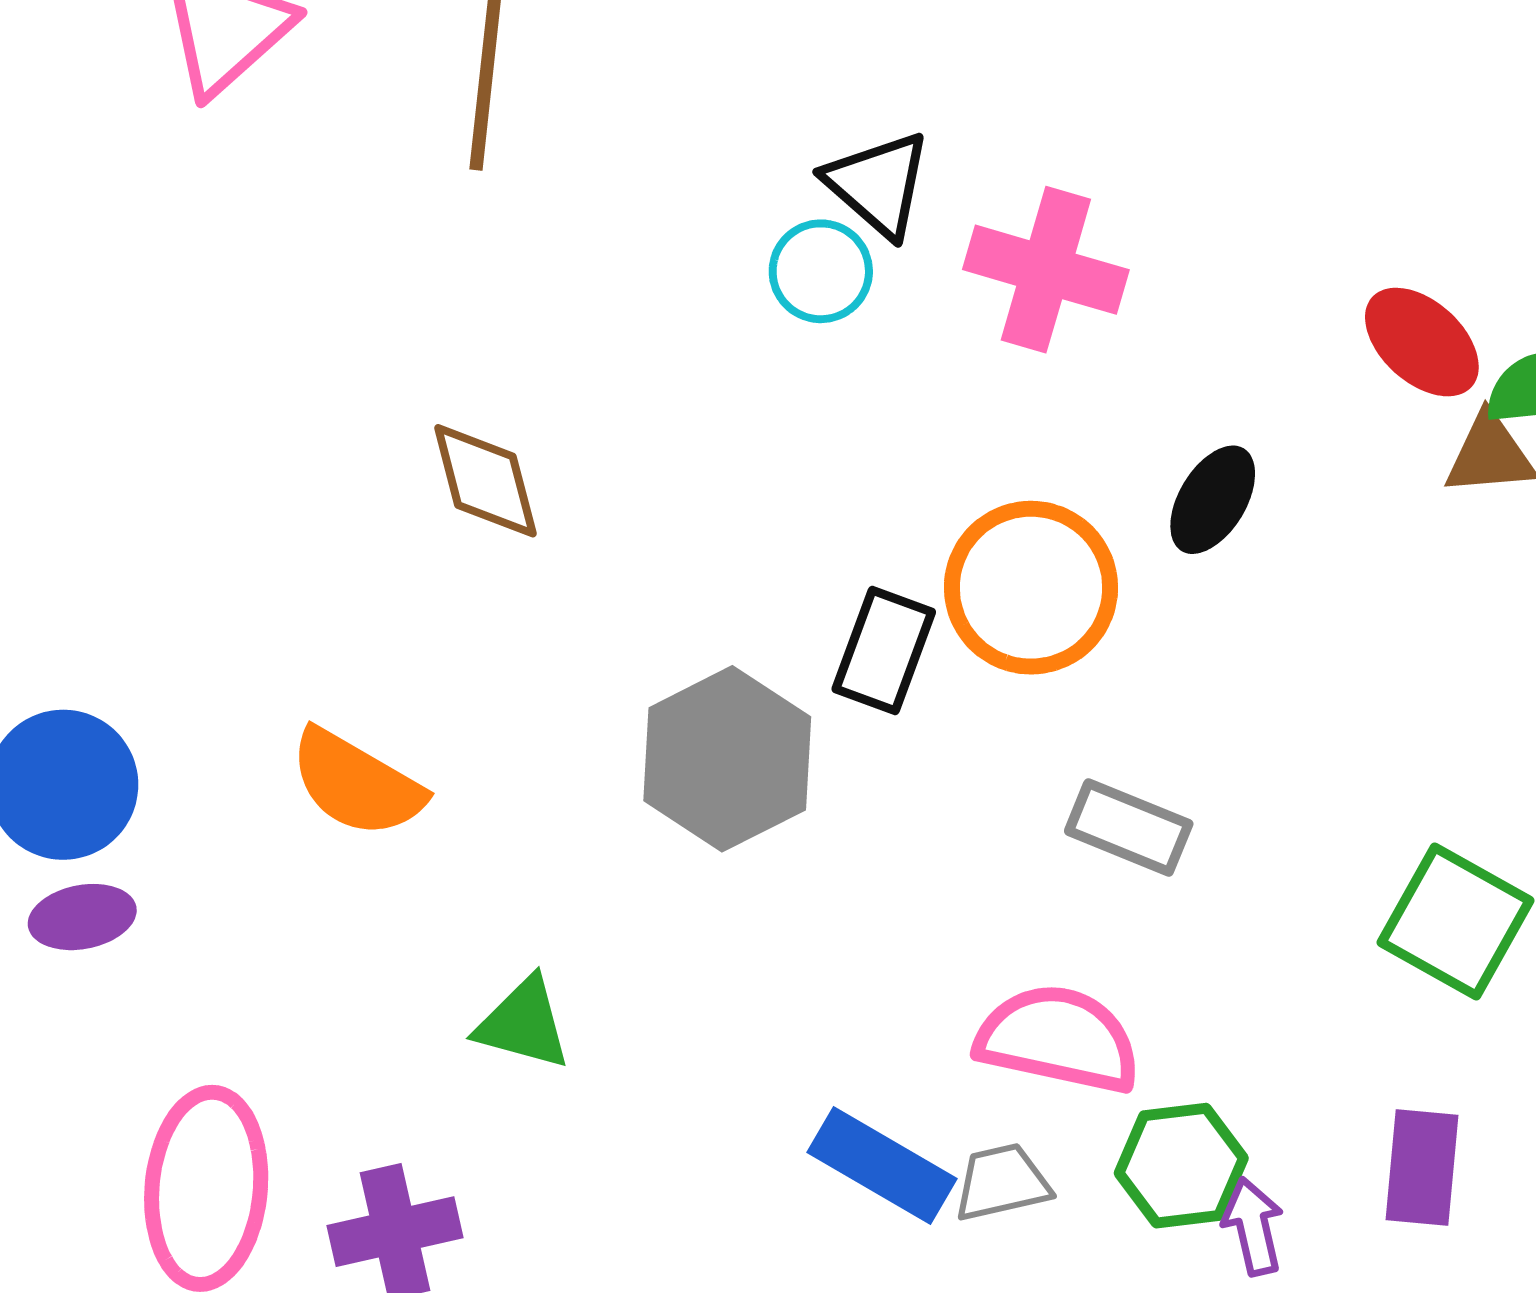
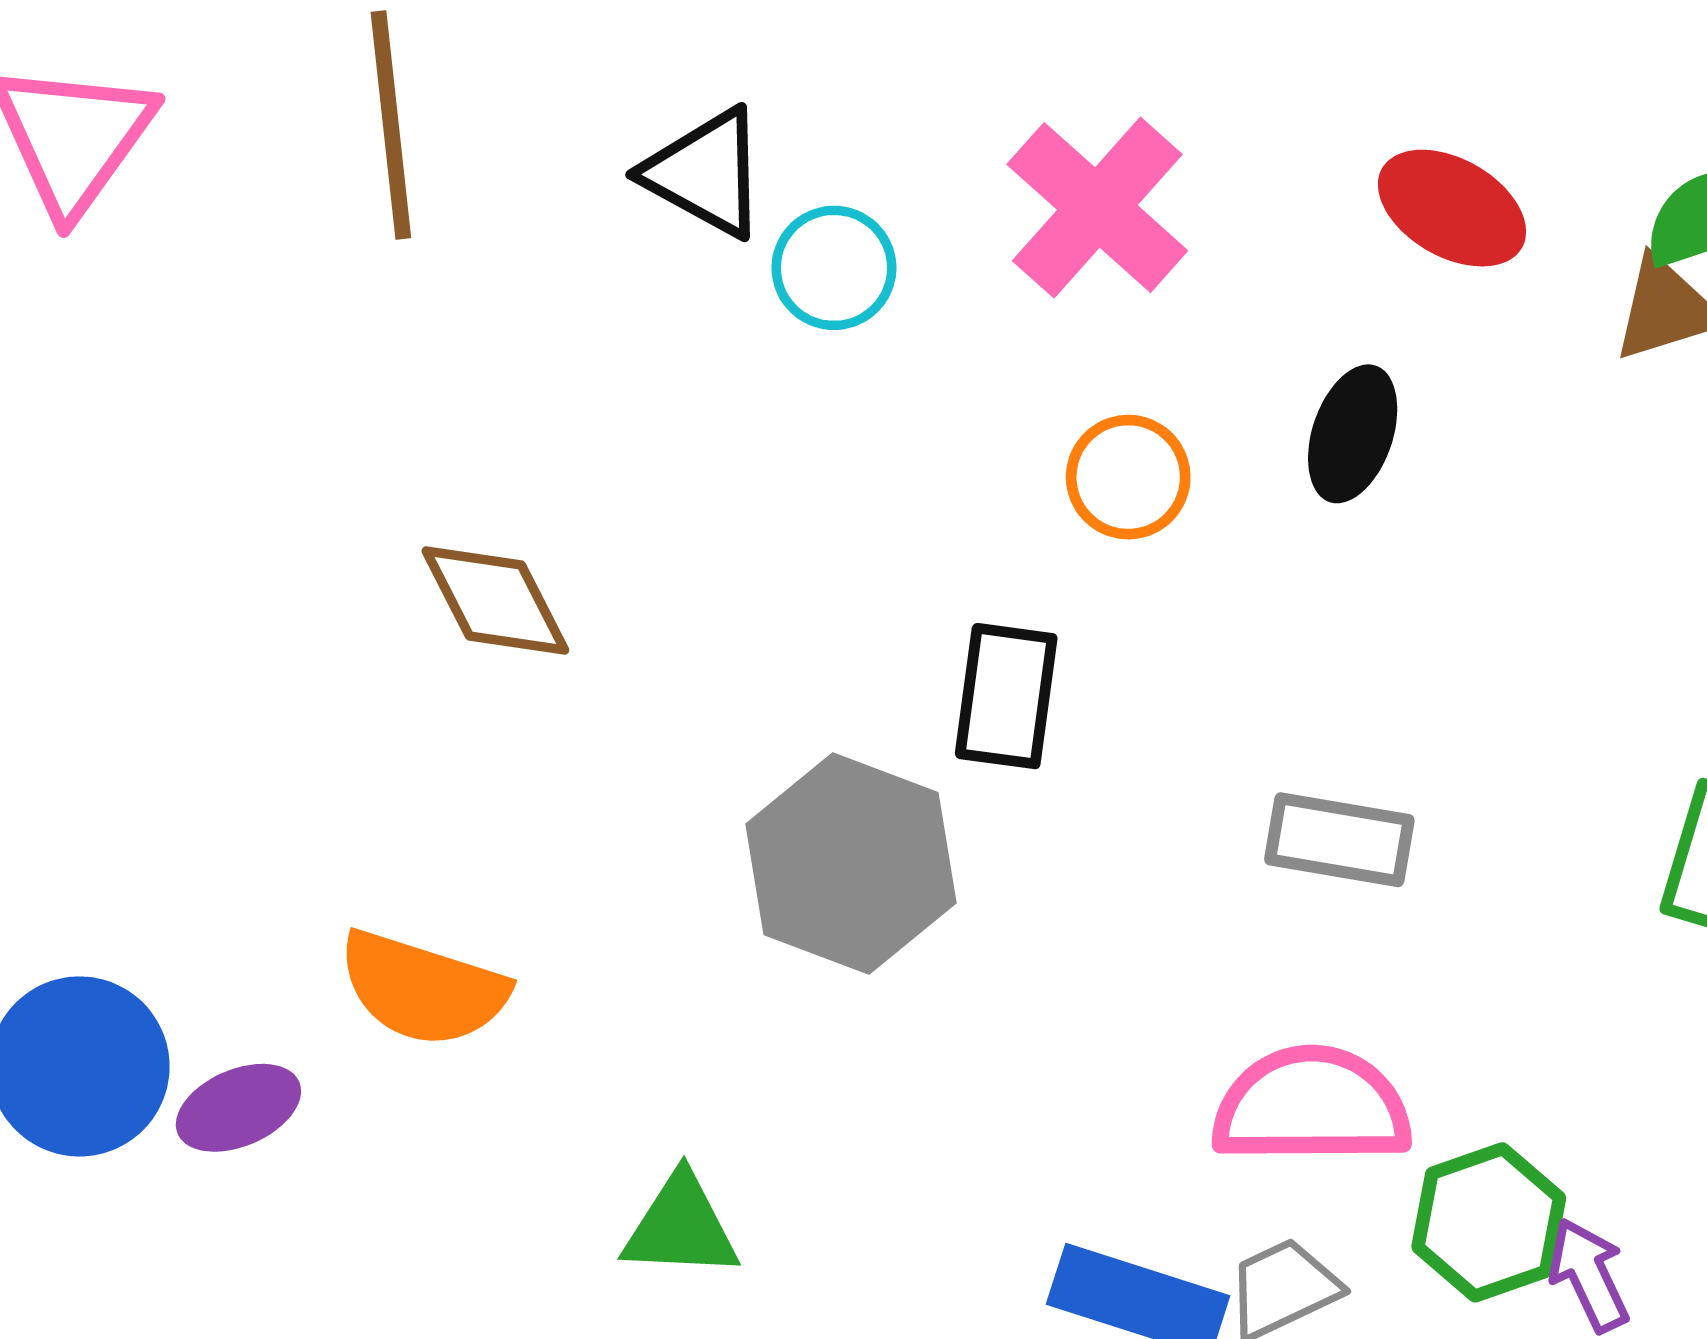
black triangle: (878, 184) -> (706, 173), moved
pink cross: (1046, 270) -> (1097, 208), turned 38
red ellipse: (1422, 342) -> (1452, 208), moved
orange circle: (1031, 588) -> (1128, 477), moved, size x0.6
purple ellipse: (82, 917) -> (238, 1108), moved

